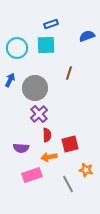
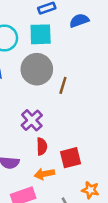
blue semicircle: (87, 36) -> (79, 21), moved
brown line: (69, 73) -> (63, 85), moved
gray circle: (35, 88) -> (37, 69), moved

